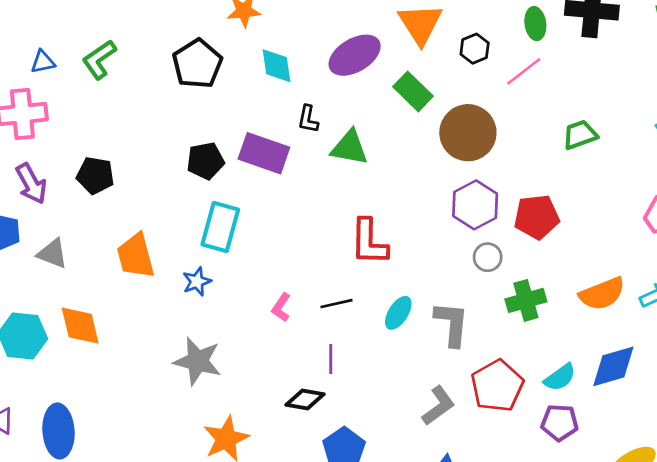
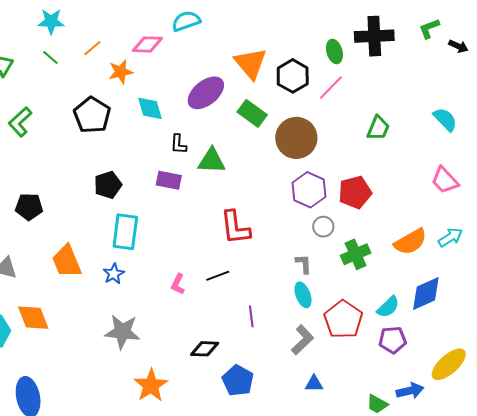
black hexagon: (475, 49) -> (293, 76), size x1.5
green trapezoid: (580, 135) -> (378, 128), turned 140
purple rectangle: (264, 153) -> (169, 180), moved, size x0.7
cyan ellipse: (398, 313) -> (303, 295), moved, turned -45
gray L-shape: (452, 324) -> (304, 264), moved, size x0.6
purple line: (331, 359) -> (251, 316), moved

